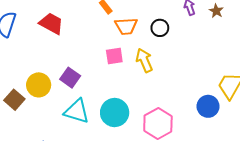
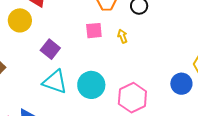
yellow arrow: (144, 60) -> (122, 36), size x0.6
yellow circle: (39, 85) -> (20, 20), moved

